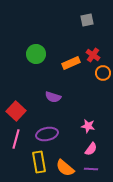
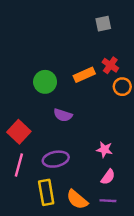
green circle: (36, 54) -> (45, 82), moved

